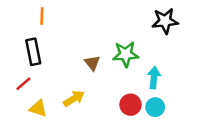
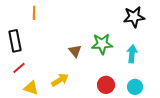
black rectangle: (33, 52) -> (15, 41), moved
cyan arrow: (154, 78) -> (132, 54), moved
cyan circle: (155, 107) -> (135, 87), moved

